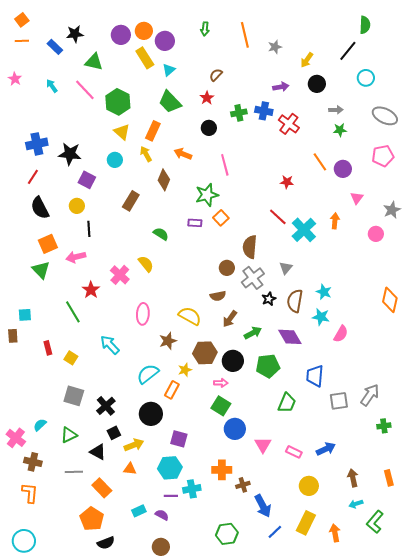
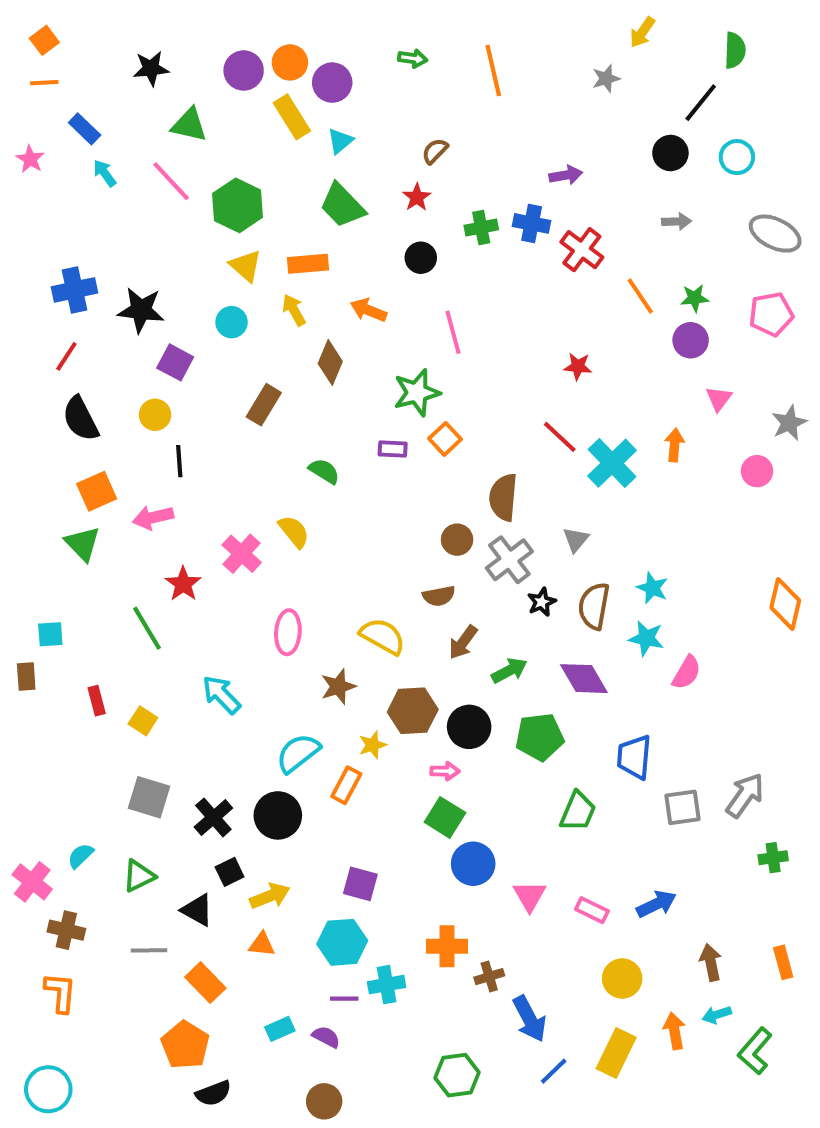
green arrow: (205, 29) -> (413, 58), turned -88
blue rectangle: (55, 47) -> (85, 129), moved
gray star: (275, 47) -> (606, 79), moved
yellow arrow: (307, 60) -> (642, 32), moved
black circle: (317, 84) -> (670, 153), moved
green star: (340, 130) -> (695, 298), moved
orange rectangle: (153, 131) -> (308, 264), turned 60
orange line: (320, 162) -> (640, 296), moved
black circle: (151, 414) -> (278, 815), moved
orange arrow: (335, 533) -> (674, 1031), moved

